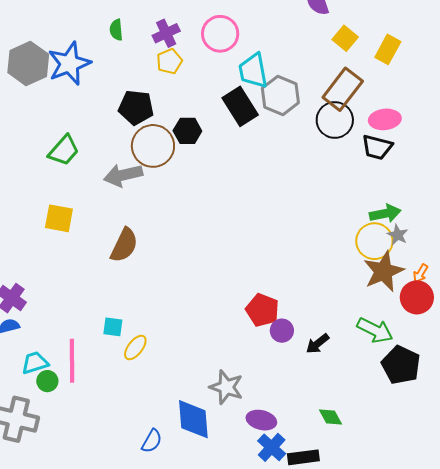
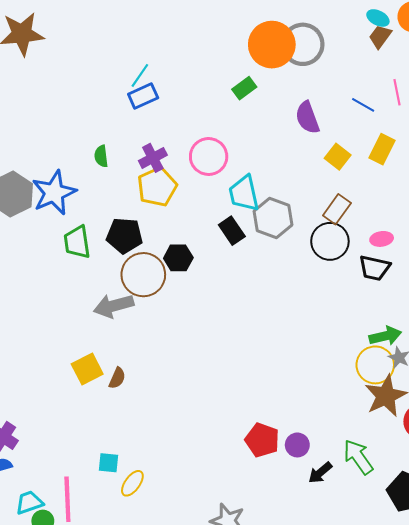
yellow rectangle: (388, 49) -> (382, 149), moved
yellow pentagon: (169, 61) -> (157, 187), size x1.5
brown rectangle: (343, 89) -> (337, 209), size x0.7
black rectangle: (240, 106) -> (232, 231), size x0.7
pink ellipse: (385, 119) -> (382, 239), size x0.7
green trapezoid: (64, 150) -> (77, 242), moved, turned 132
yellow square: (59, 218) -> (87, 369), moved, turned -36
brown semicircle: (124, 245) -> (117, 378), size x0.6
green arrow: (375, 330) -> (358, 457), moved, turned -150
purple circle: (282, 331) -> (297, 445), moved

